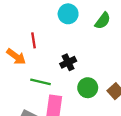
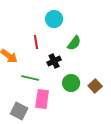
green semicircle: (103, 21) -> (74, 43), moved
red line: (33, 40) -> (36, 42), moved

